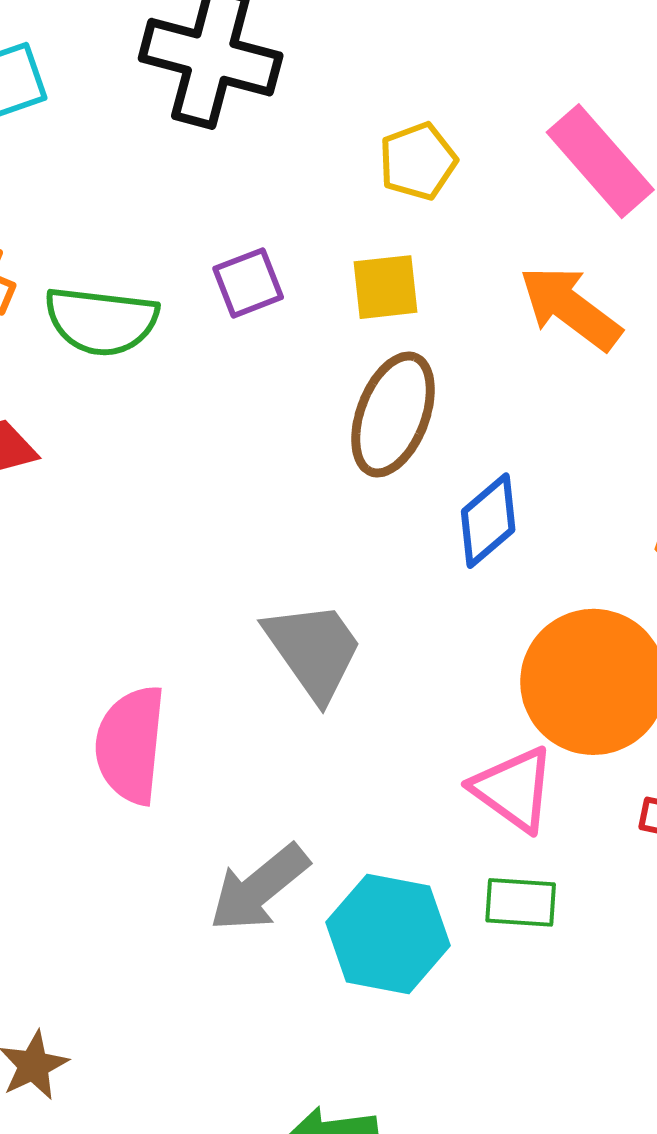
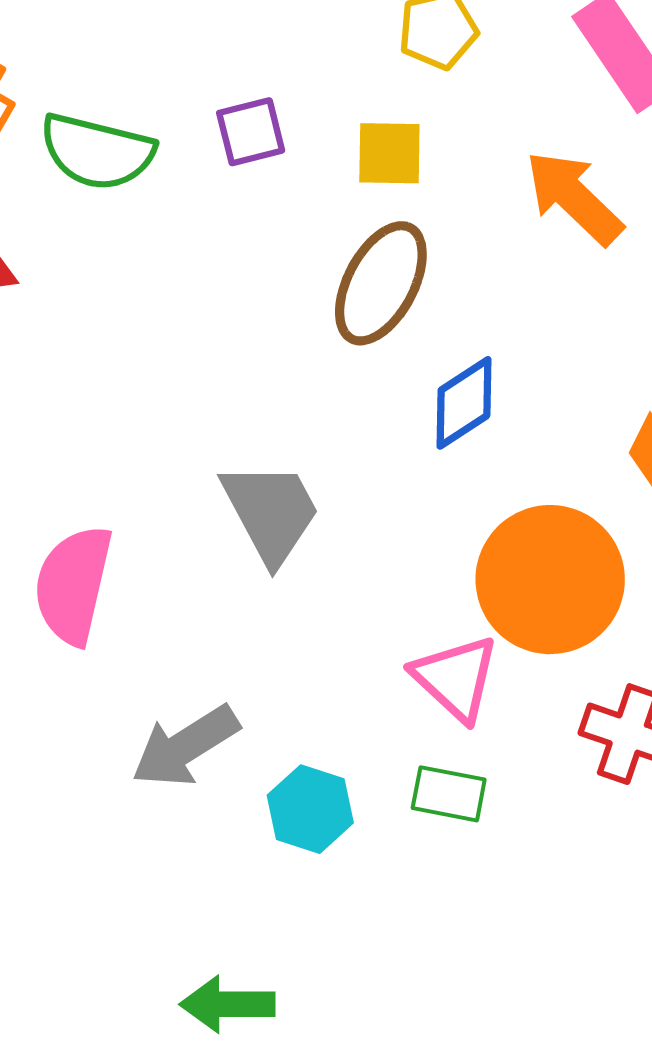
cyan hexagon: (388, 934) -> (310, 809), size x0.7

